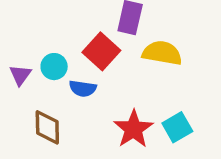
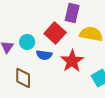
red star: (133, 129) -> (72, 61), moved

